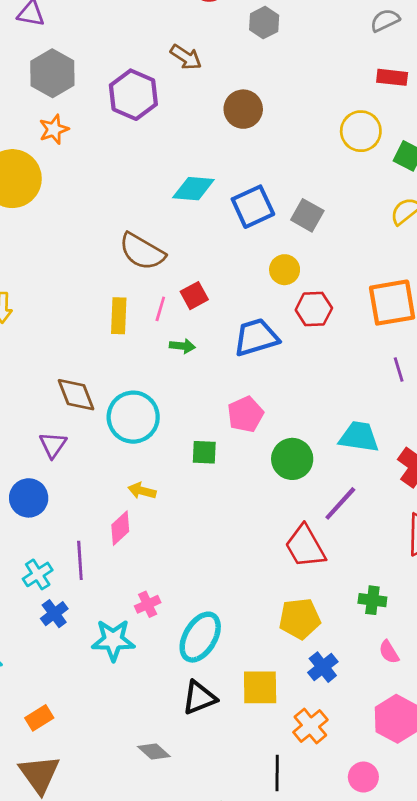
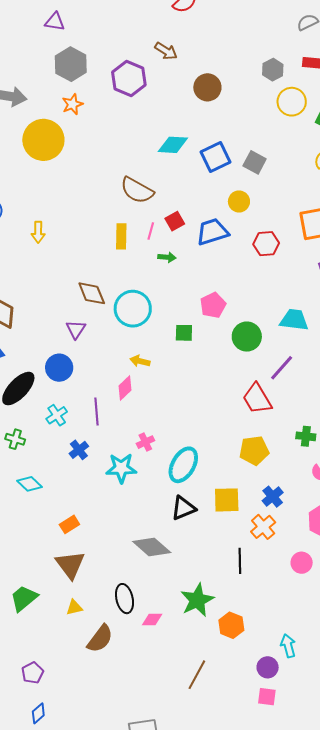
gray hexagon: (264, 23) -> (273, 70), moved
red hexagon: (314, 309) -> (266, 244), moved
blue trapezoid: (256, 337) -> (212, 232), moved
cyan cross: (38, 574) -> (57, 415), moved
blue cross: (323, 667) -> (273, 497), moved
gray diamond: (154, 751) -> (152, 547), size x1.6

